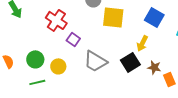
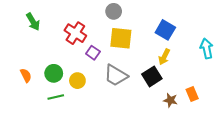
yellow square: (113, 17) -> (121, 38), moved
blue square: (154, 17) -> (165, 30), moved
brown star: (154, 67) -> (170, 100), moved

